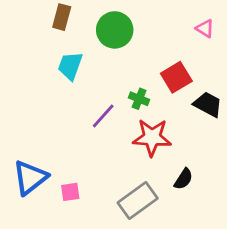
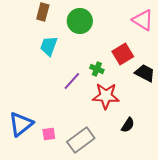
pink triangle: (205, 28) -> (143, 20), size x1.6
gray rectangle: (138, 201) -> (81, 140), moved

